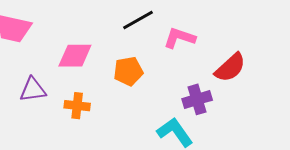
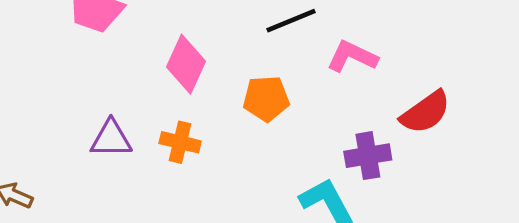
pink diamond: (75, 56) -> (186, 64), turned -72
purple triangle: (33, 90) -> (111, 139), moved

